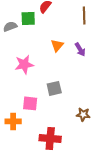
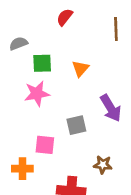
green square: (28, 18) -> (42, 63), moved
purple arrow: (80, 49) -> (111, 108), moved, size x1.5
brown star: (83, 114) -> (103, 165), moved

